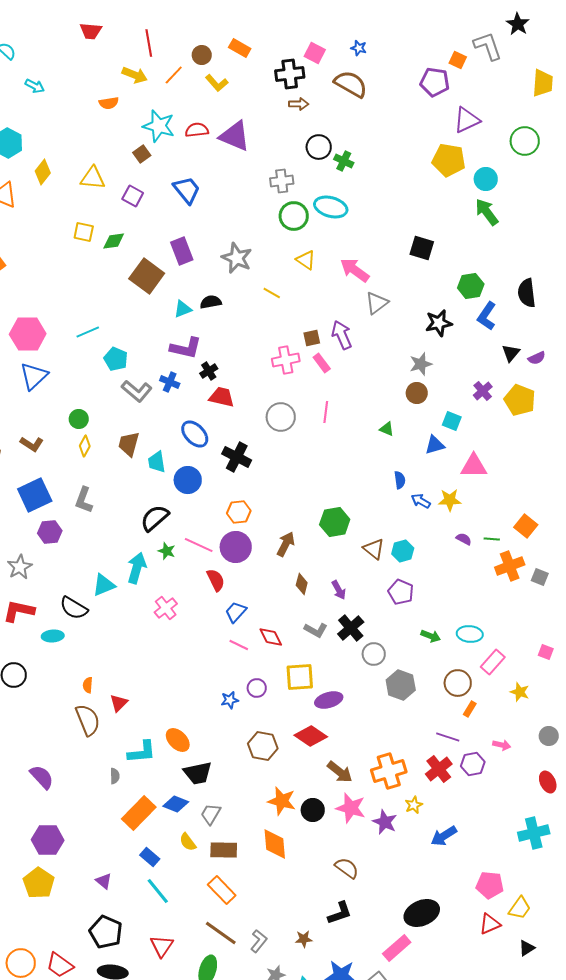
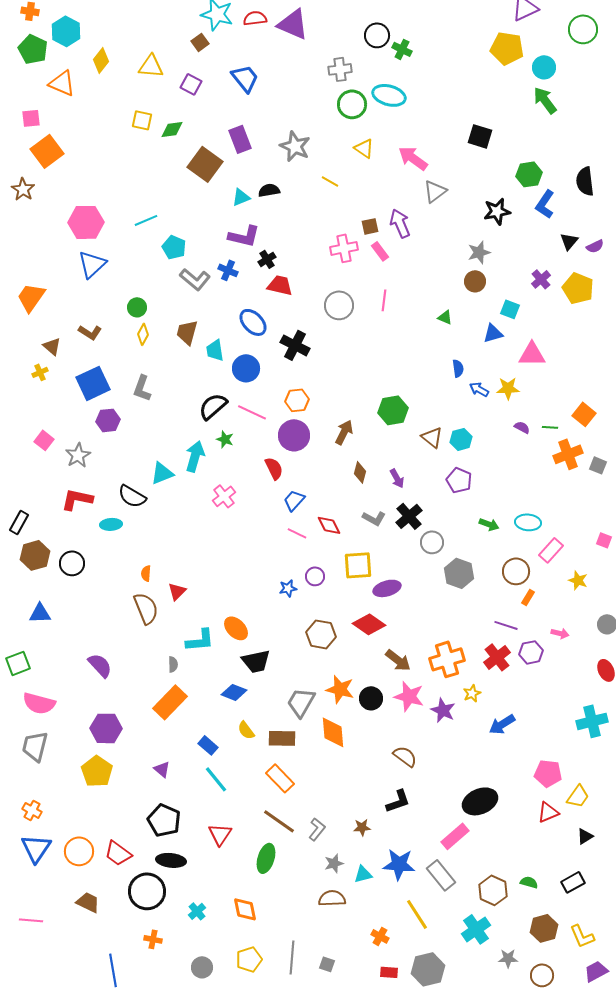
pink line: (199, 545) -> (252, 412), moved
orange rectangle: (139, 813) -> (170, 702), moved
gray trapezoid: (211, 814) -> (301, 702), moved, size x1.4

